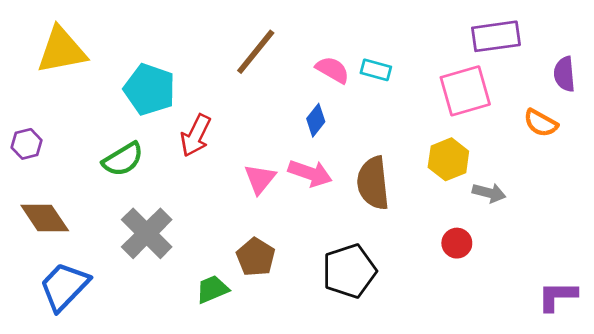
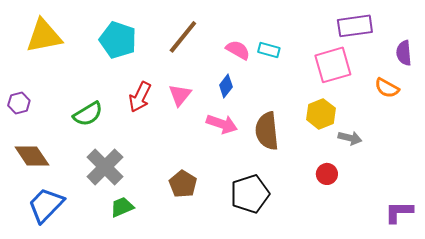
cyan pentagon: (149, 89) -> (118, 40), moved
pink triangle: (260, 179) -> (180, 95), moved
green trapezoid: (212, 289) -> (122, 207), moved

